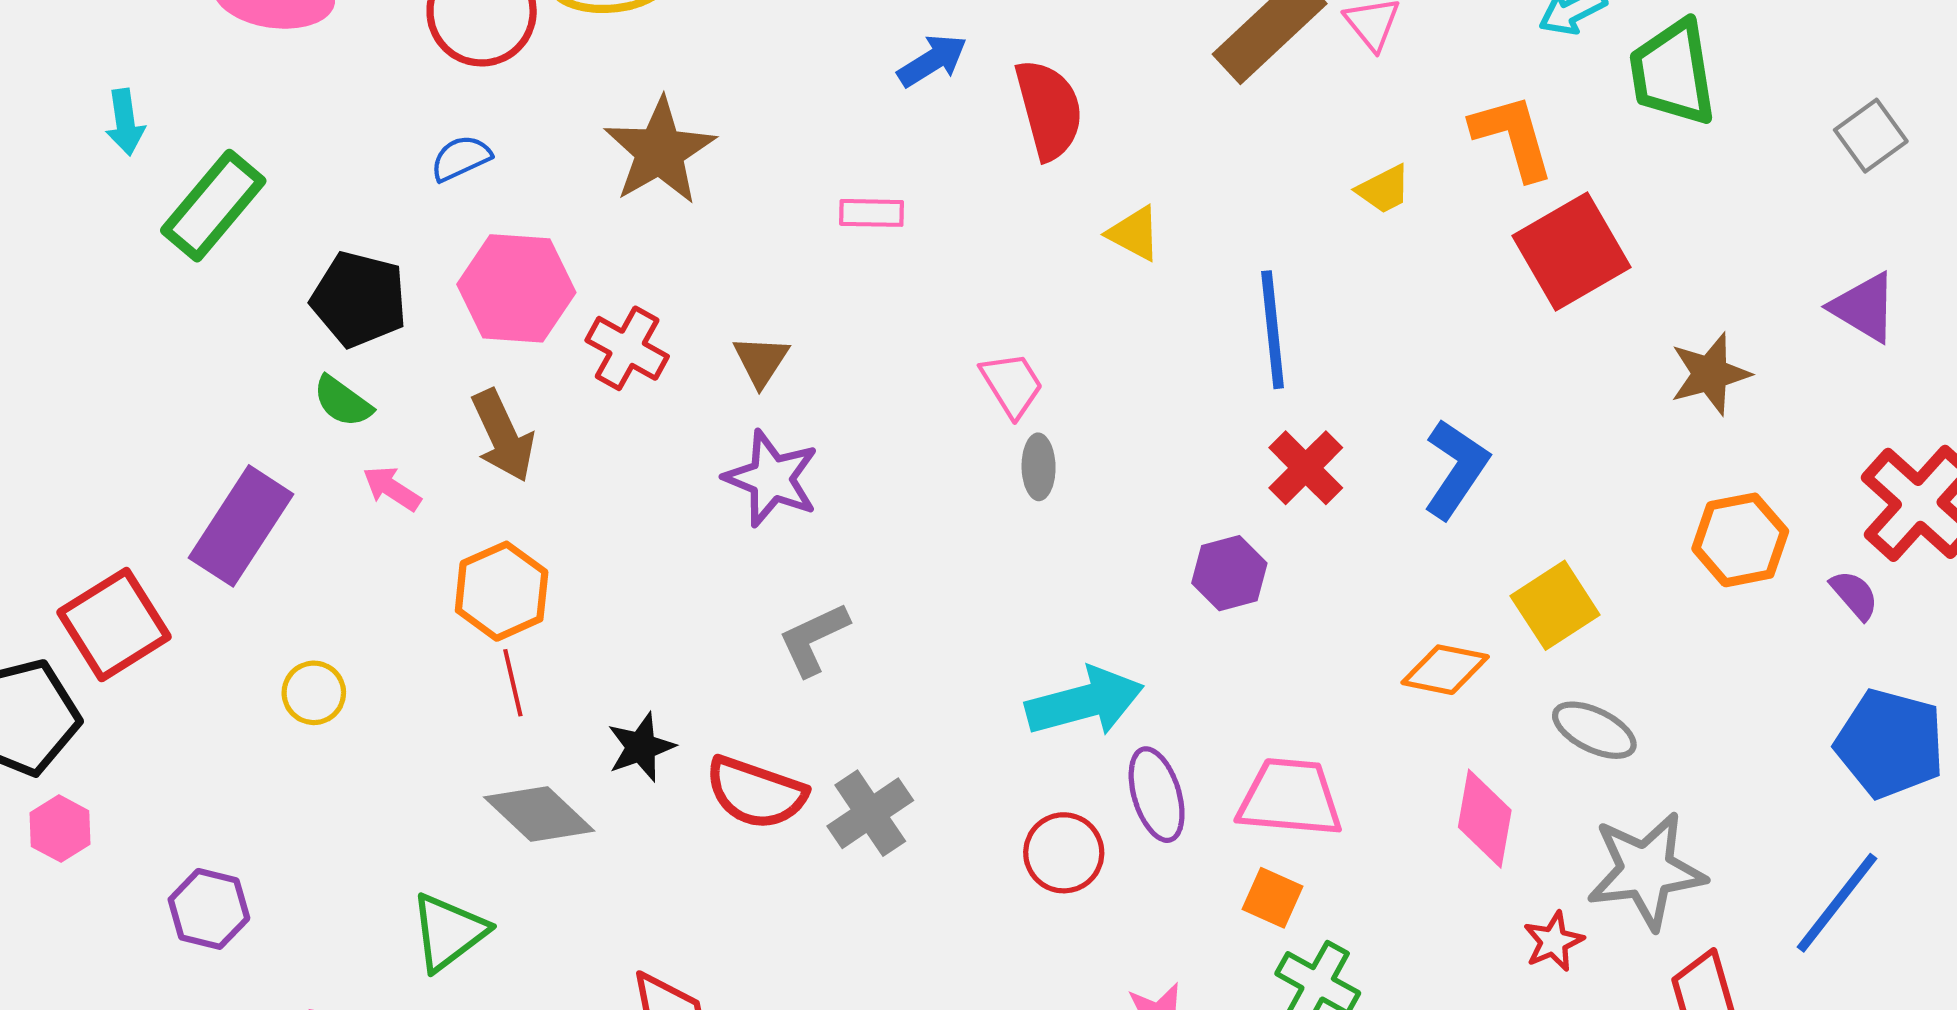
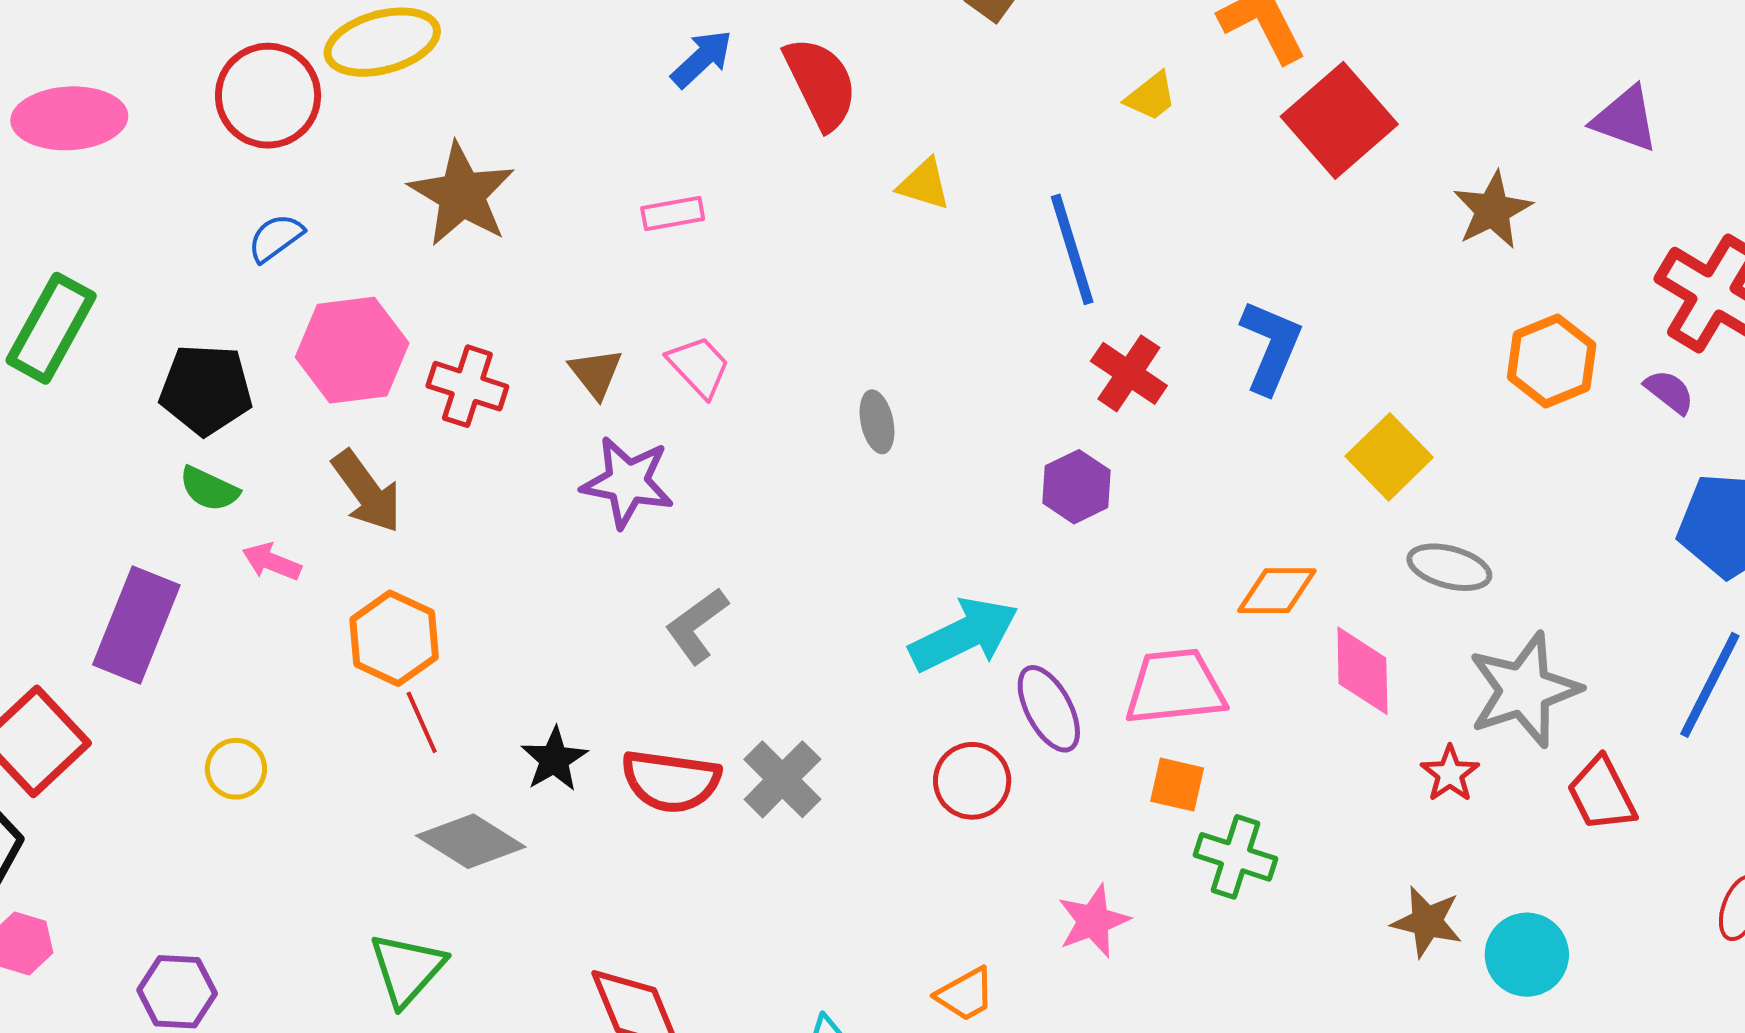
pink trapezoid: (1012, 385) -> (699, 366), moved
orange diamond: (1445, 670) -> (1277, 591), moved

